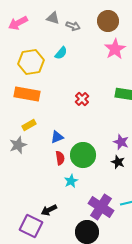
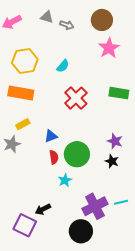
cyan semicircle: (61, 53) -> (63, 66), moved
red cross: (82, 99) -> (76, 98), size x1.6
purple cross: (101, 207) -> (95, 206), turned 30

